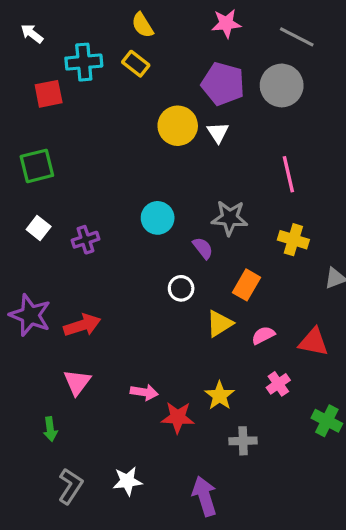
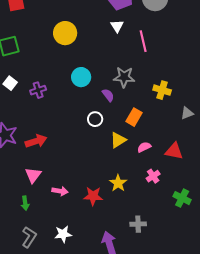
yellow circle: (178, 126) -> (65, 33), moved
pink line: (288, 174) -> (143, 41), moved
pink arrow: (144, 392) -> (60, 191), moved
green arrow: (50, 429) -> (25, 203), moved
gray cross: (243, 441) -> (138, 224), moved

